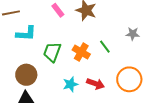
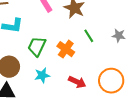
green line: (105, 47) -> (89, 36), moved
cyan star: (70, 84) -> (42, 75), moved

